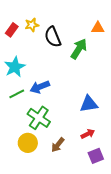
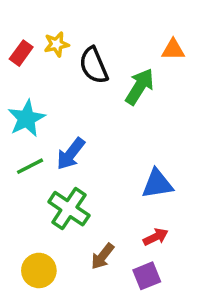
blue arrow: (40, 87) -> (71, 154), turned -30
yellow circle: (28, 143) -> (39, 270), moved
purple square: (96, 156) -> (147, 276), moved

